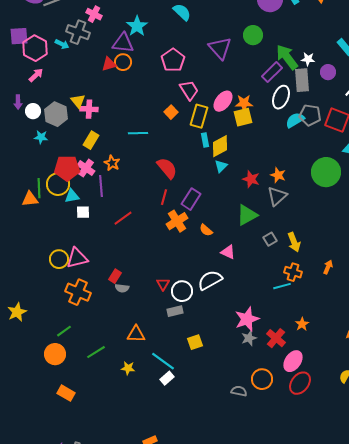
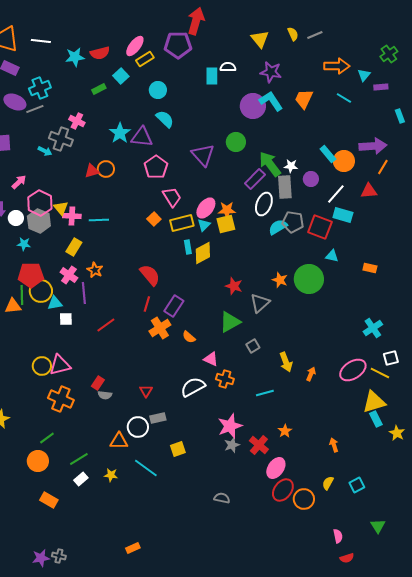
purple triangle: (123, 43) -> (142, 137), moved
pink hexagon: (35, 48) -> (40, 203), moved
yellow rectangle: (199, 116) -> (182, 223), turned 60
cyan line: (138, 133) -> (99, 220), moved
cyan triangle: (221, 166) -> (204, 225), moved
red pentagon: (67, 168) -> (31, 275), moved
orange star: (278, 175) -> (280, 280), moved
yellow arrow: (294, 242) -> (286, 362), moved
orange cross: (293, 272) -> (225, 379), moved
white circle: (182, 291) -> (138, 427), moved
white rectangle: (167, 378) -> (81, 479), moved
orange circle: (262, 379) -> (304, 499), moved

